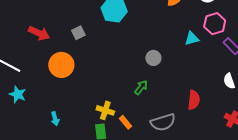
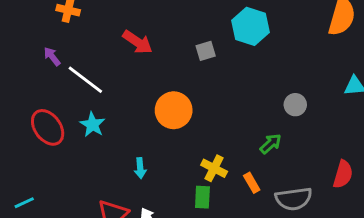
gray square: (78, 33) -> (206, 51), moved
orange circle: (61, 65) -> (174, 110), moved
orange rectangle: (126, 122) -> (252, 183), moved

